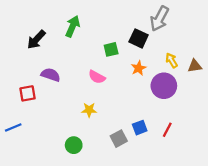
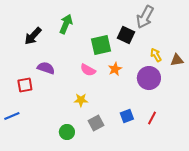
green square: (111, 49) -> (101, 45), size x1.5
orange star: (139, 68) -> (115, 69), moved
gray square: (119, 139) -> (96, 123), moved

